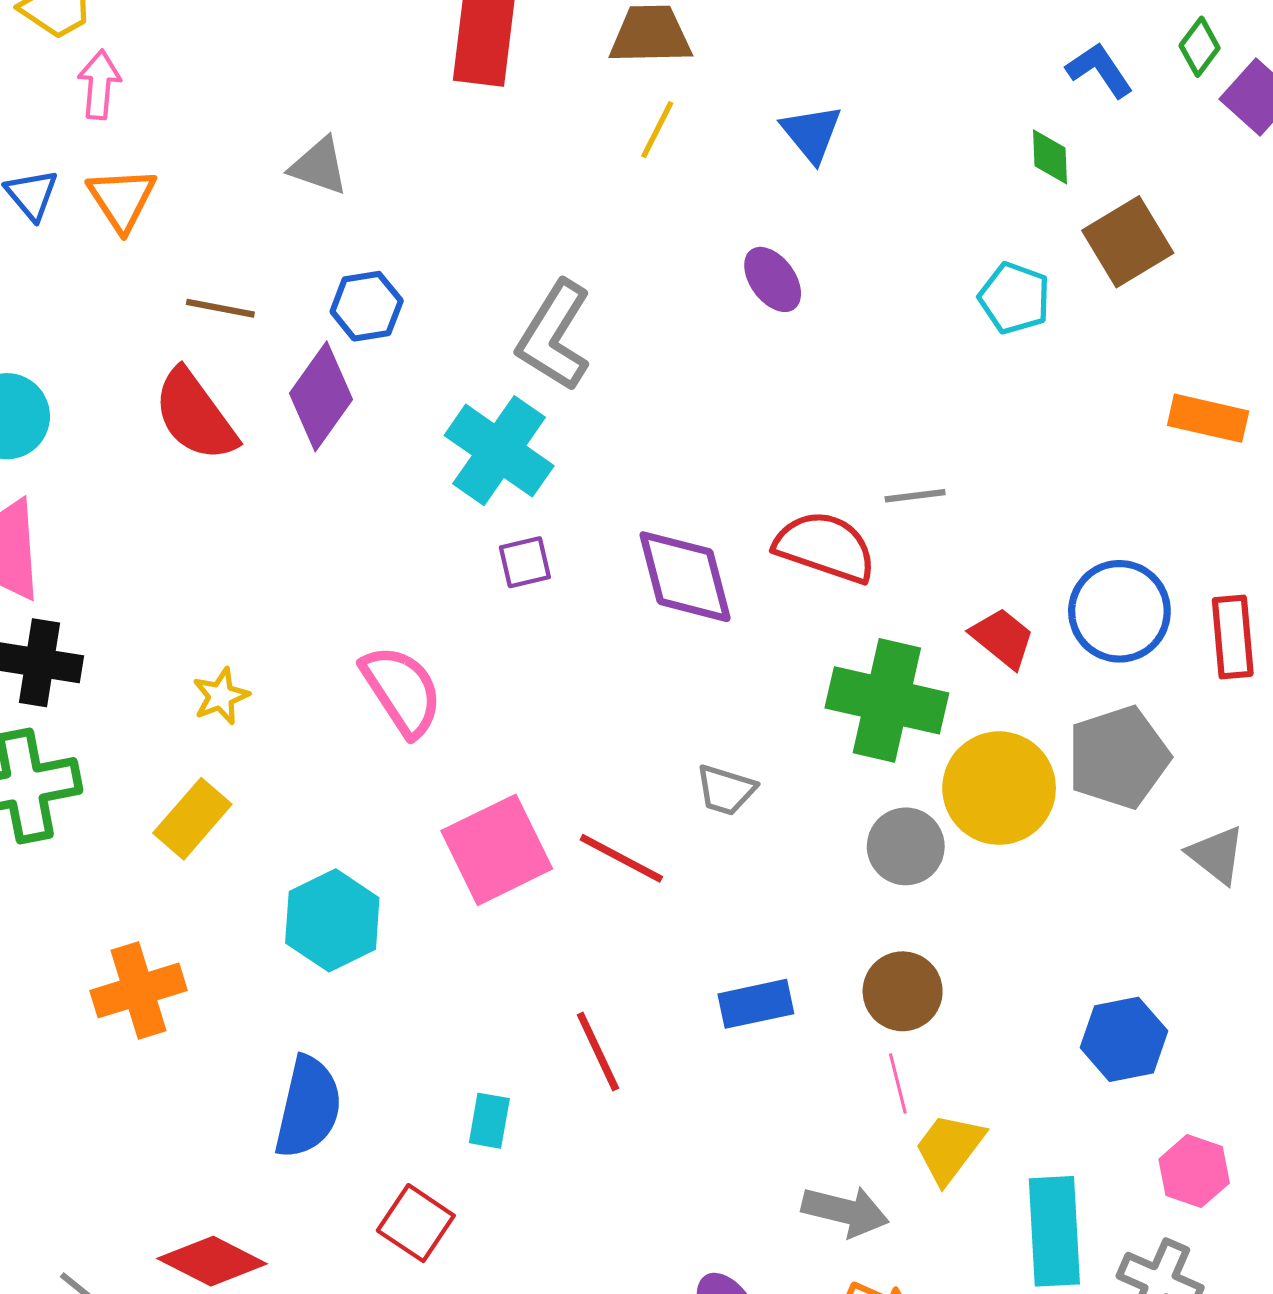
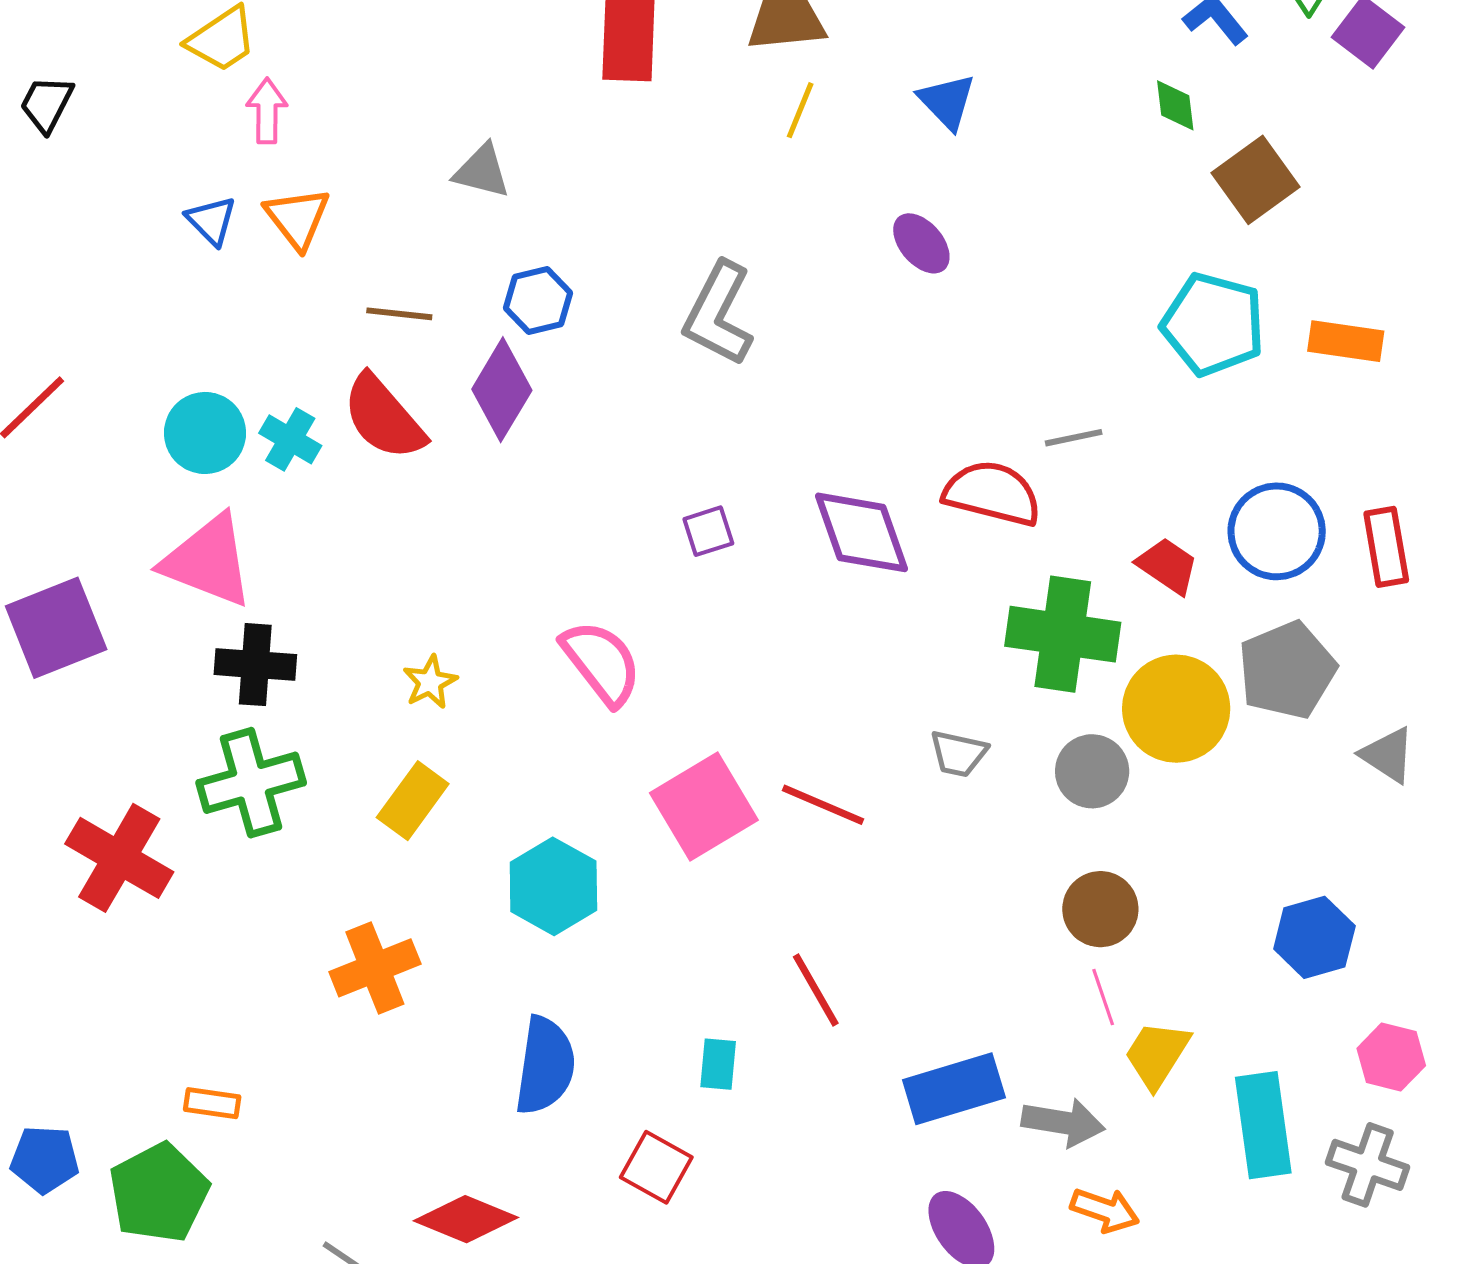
cyan pentagon: (1014, 298) -> (1213, 324), moved, size x1.5
cyan cross: (499, 451) -> (290, 439), moved, size x0.6
gray trapezoid: (726, 790) -> (958, 753), moved
blue rectangle: (756, 1004) -> (954, 1089), moved, size x1.4

